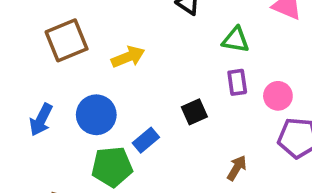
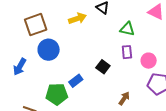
yellow arrow: (128, 57) -> (77, 19), moved
black square: (194, 112) -> (103, 67), turned -32
blue circle: (96, 115) -> (49, 50), moved

